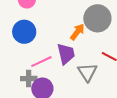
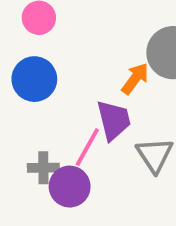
pink line: (41, 62) -> (87, 147), moved, turned -35

